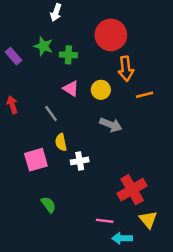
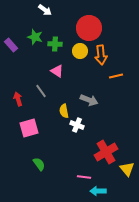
white arrow: (56, 12) -> (45, 10), turned -72
yellow circle: (101, 90) -> (80, 51), moved
red arrow: (12, 105) -> (18, 99), moved
yellow semicircle: (61, 142) -> (64, 111), moved
white cross: (80, 161) -> (77, 125), moved, turned 32
yellow triangle: (148, 220) -> (127, 169), moved

